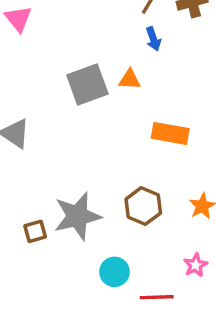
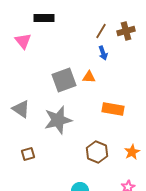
gray star: (77, 216) -> (58, 120), moved
brown square: (35, 231) -> (28, 154), moved

